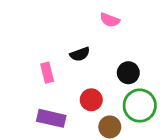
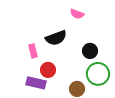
black semicircle: (80, 54) -> (56, 38), size x1.5
red circle: (91, 100) -> (48, 70), moved

